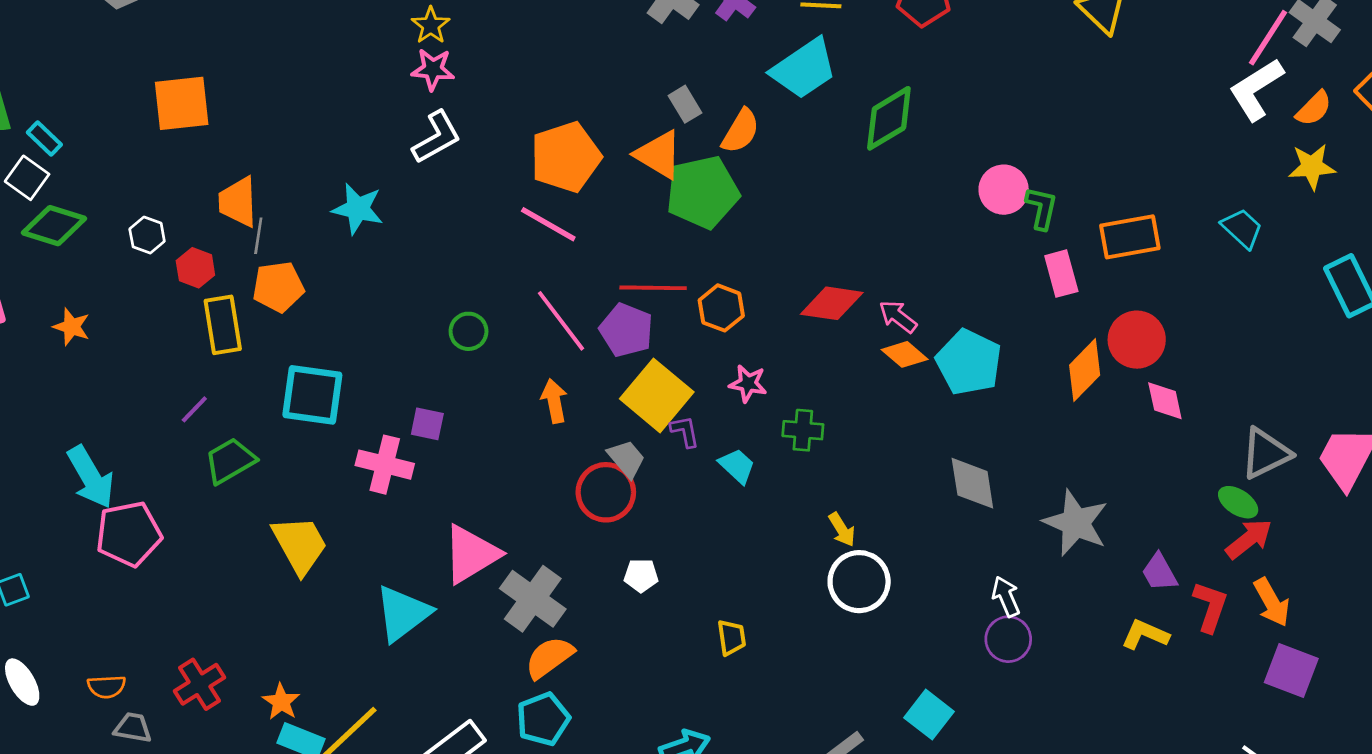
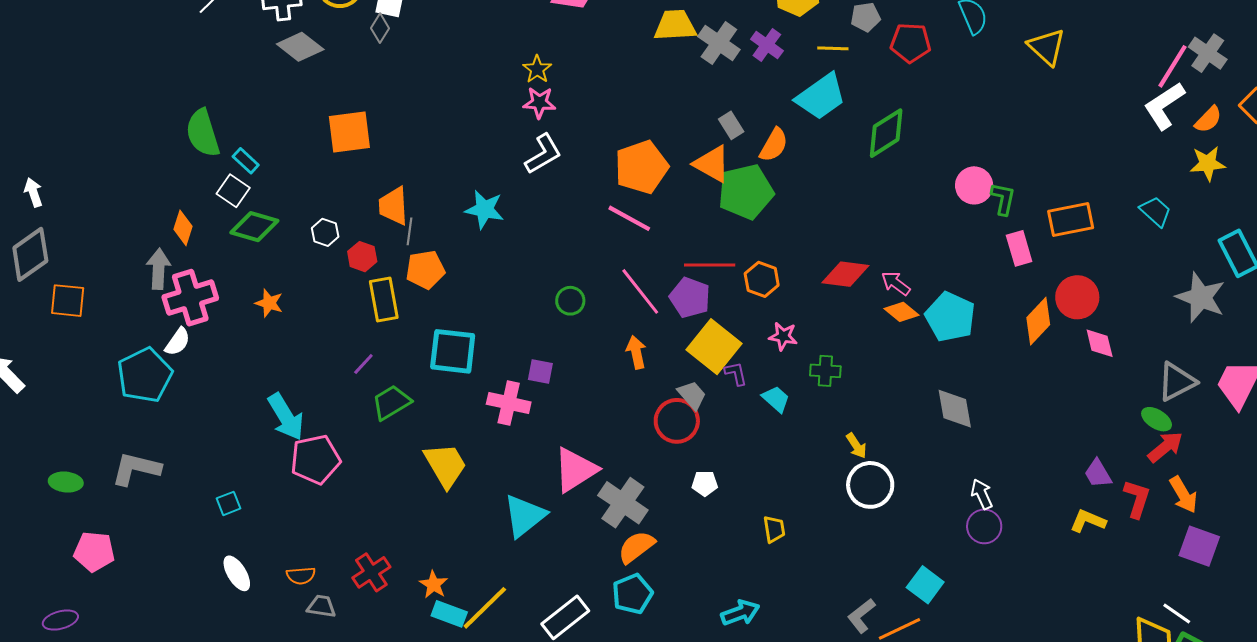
gray star: (1076, 523) -> (1201, 297), moved

